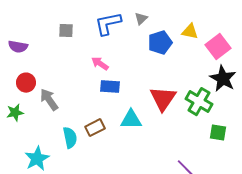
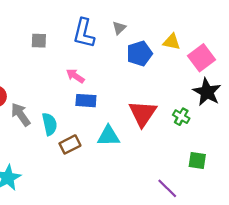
blue L-shape: (108, 24) -> (84, 33), turned -64
green cross: (199, 102) -> (181, 117), size x0.6
green square: (218, 133) -> (197, 161), moved
cyan semicircle: (70, 138) -> (50, 124), moved

